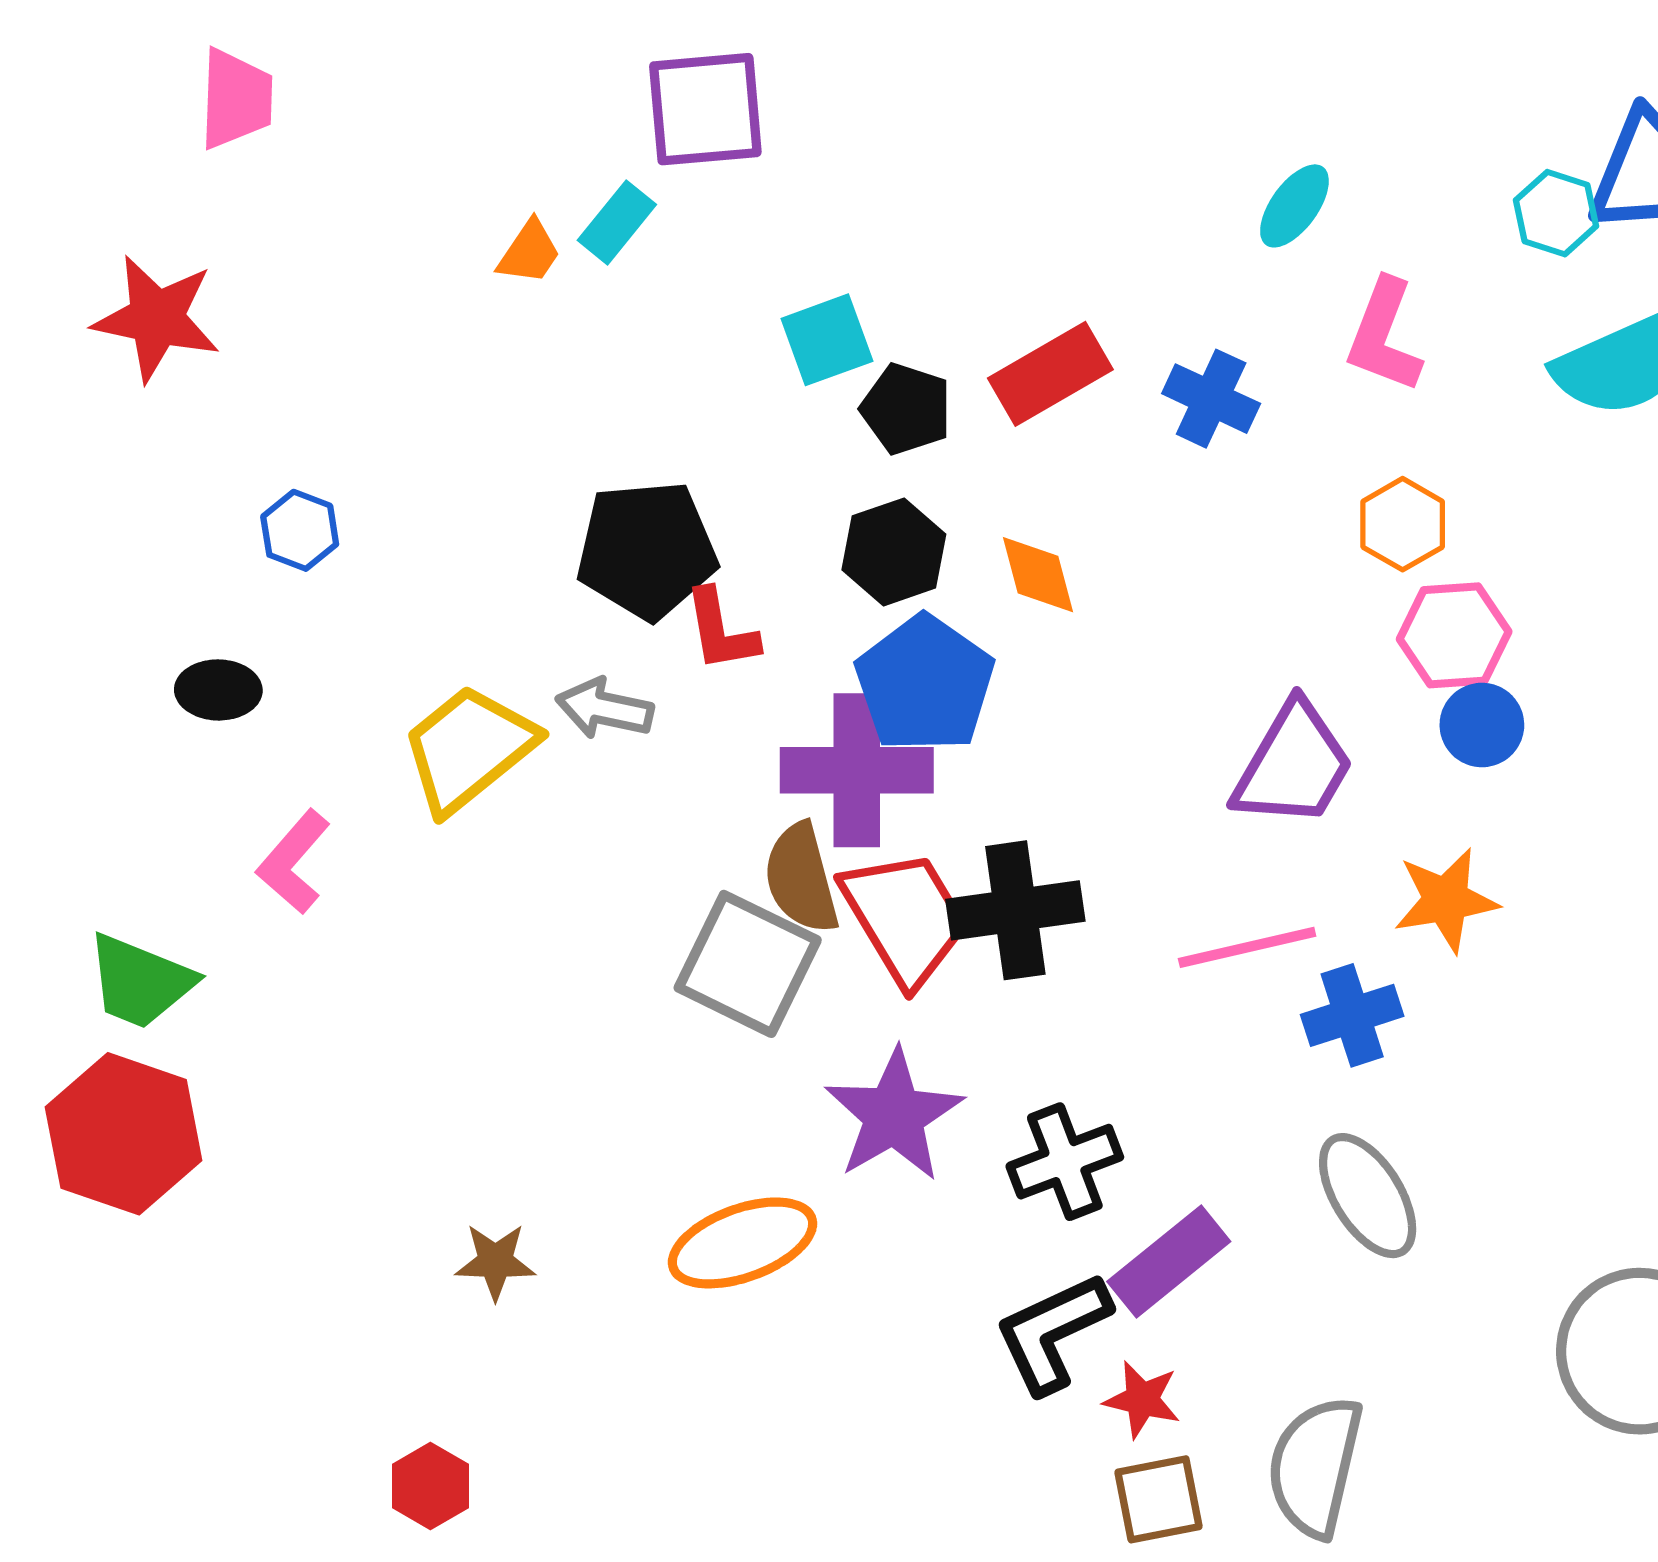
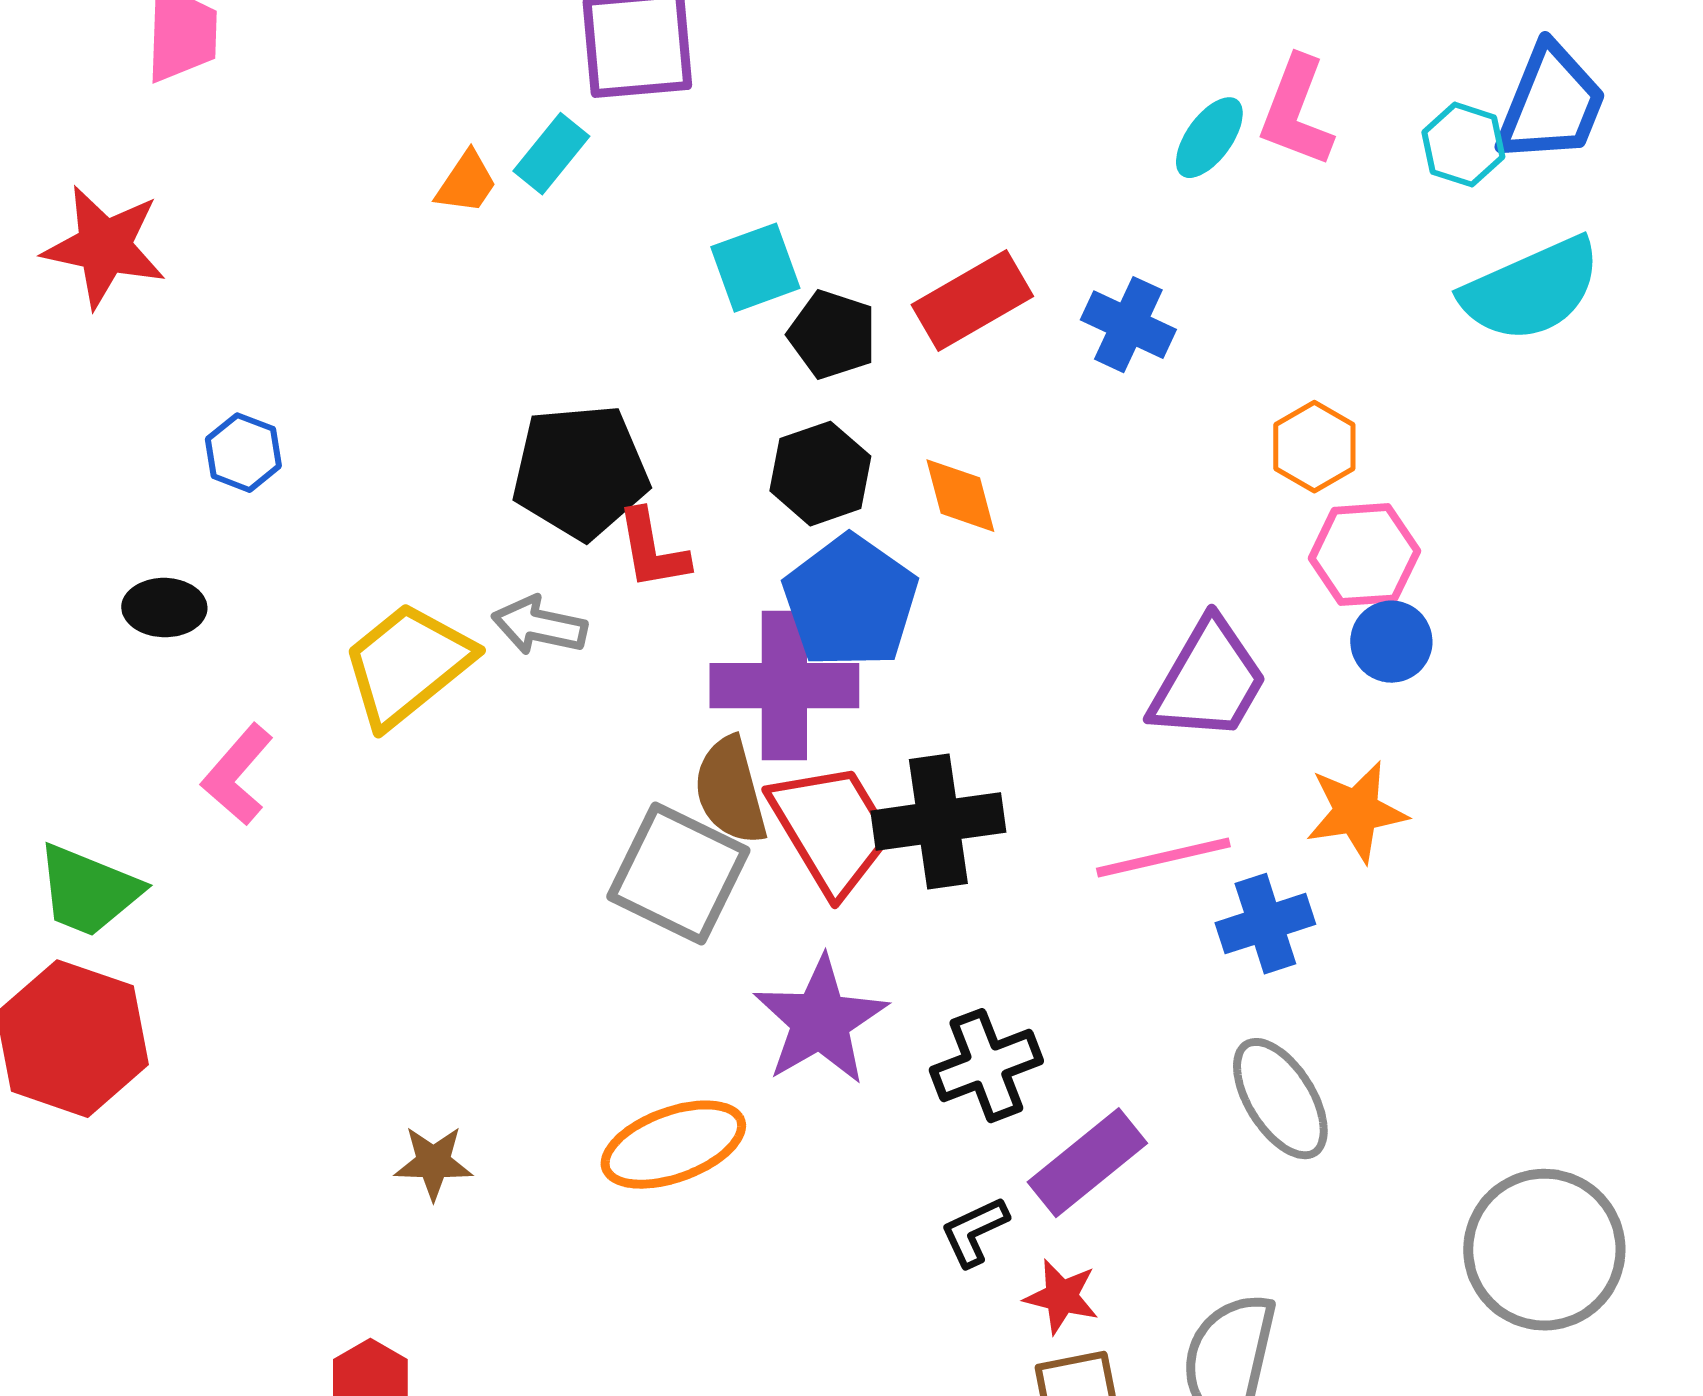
pink L-shape: (1384, 336) -> (1296, 112), moved
black L-shape: (1052, 1333) -> (974, 1232), size x0.6

